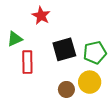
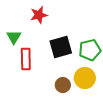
red star: (41, 16) -> (39, 15), turned 30
green triangle: (15, 39) -> (14, 37), turned -35

